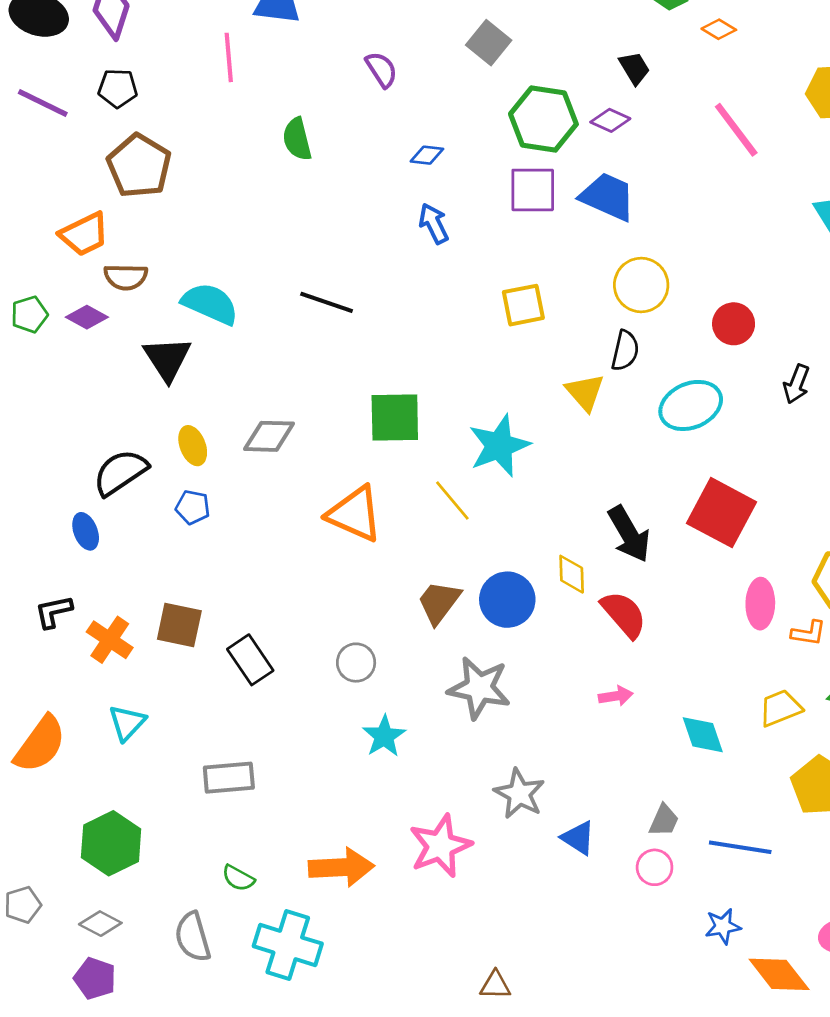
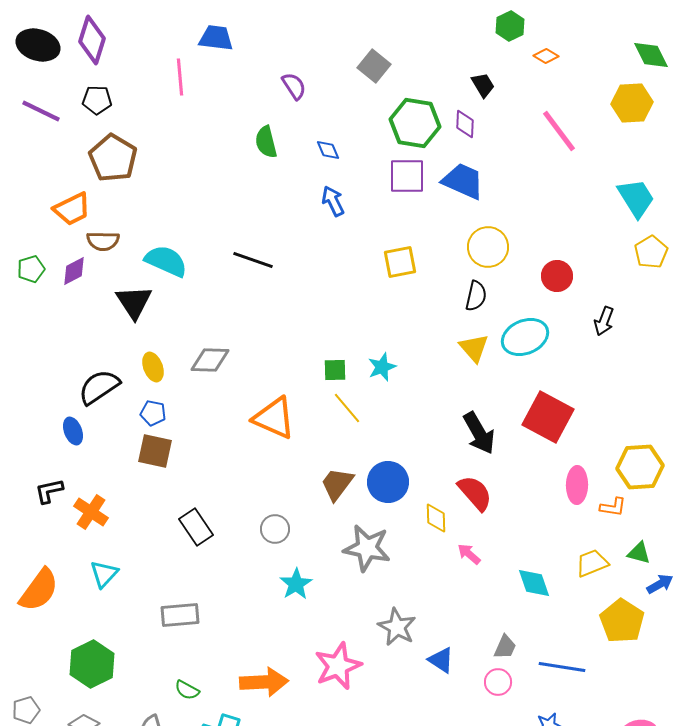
purple diamond: (610, 120) -> (465, 124), turned 68
green semicircle: (297, 139) -> (266, 142), moved
blue diamond: (427, 155) -> (328, 150), turned 60
purple diamond: (87, 317) -> (74, 271), turned -56
yellow triangle: (585, 392) -> (474, 348), moved
green square: (395, 418) -> (335, 370), moved, size x0.6
cyan star: (499, 446) -> (382, 367), size x0.6
yellow diamond: (572, 574) -> (436, 518), moved
brown square: (179, 625) -> (155, 451), moved
pink arrow: (616, 696) -> (469, 554), turned -130

